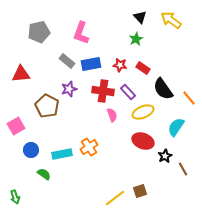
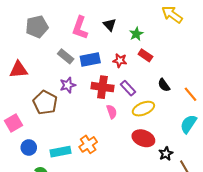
black triangle: (140, 17) -> (110, 25), moved
red rectangle: (143, 68) -> (145, 55), moved
black semicircle: (163, 89) -> (164, 85), size x0.6
cyan semicircle: (176, 127) -> (188, 124), moved

